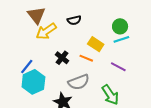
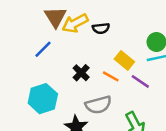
yellow arrow: (46, 31) -> (75, 23), moved
blue line: (27, 67) -> (43, 49), moved
purple line: (118, 67) -> (140, 81), moved

